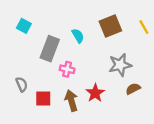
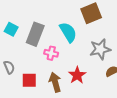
cyan square: (24, 26) -> (11, 29), moved
cyan semicircle: (78, 36) -> (68, 32), moved, size x1.5

